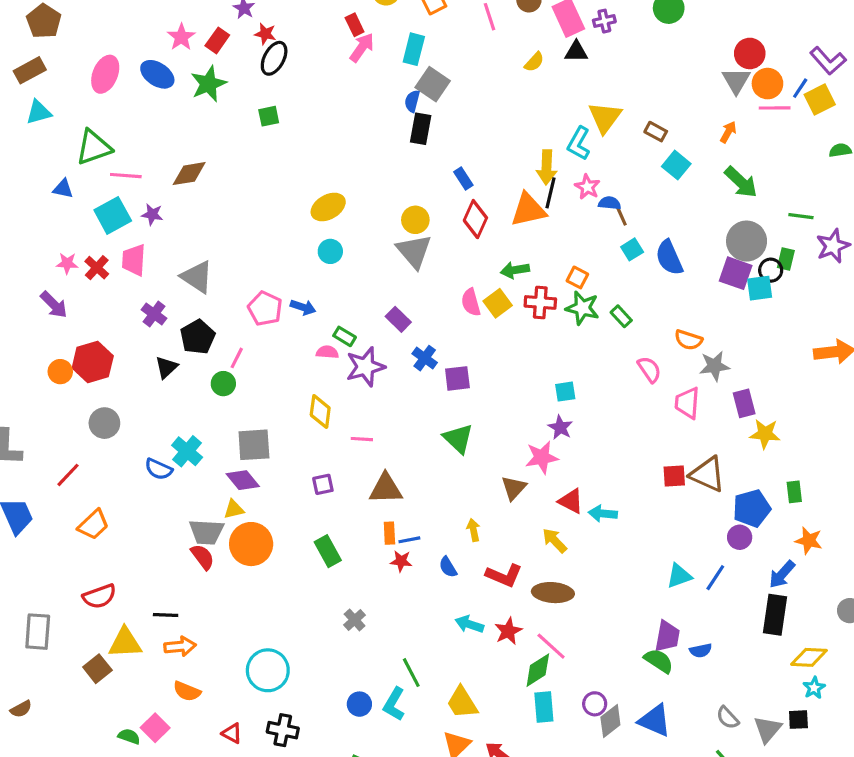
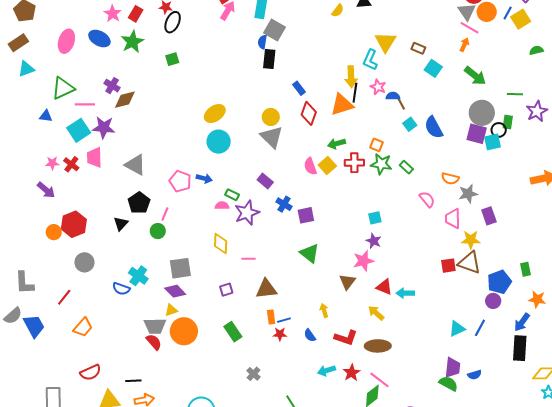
pink line: (775, 108) -> (470, 28), moved, turned 36
purple star: (152, 214) -> (104, 128), size x1.6
cyan circle: (330, 251) -> (219, 142), size x1.5
purple cross: (154, 314) -> (112, 86), moved
yellow star: (765, 434) -> (471, 240), moved
cyan arrow: (469, 624) -> (327, 370), turned -30

